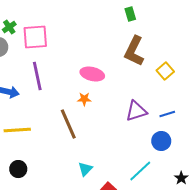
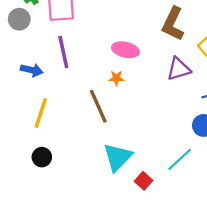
purple triangle: (136, 111) -> (179, 69), moved
yellow line: (17, 130) -> (41, 113), turned -68
cyan triangle: (85, 169) -> (118, 157), size x1.8

